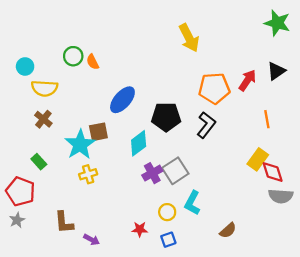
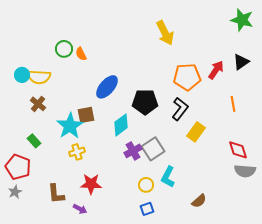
cyan circle: (25, 66) -> (22, 75), moved
yellow rectangle: (258, 159) -> (196, 132), moved
red star: (140, 229) -> (91, 184), moved, size x1.5

